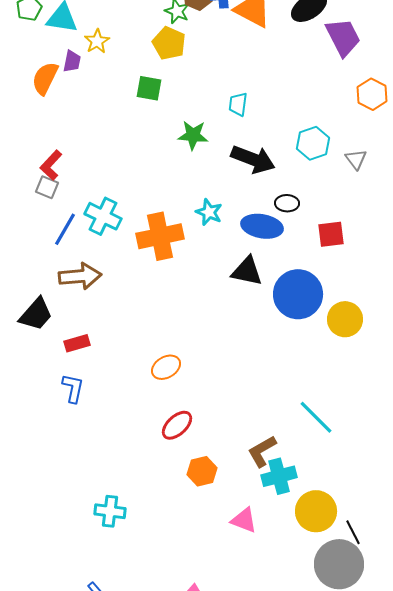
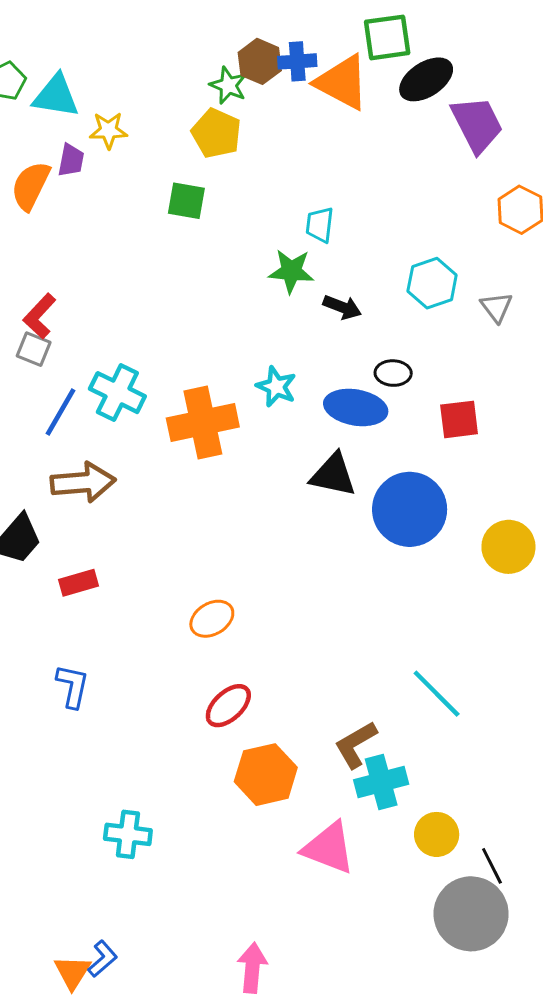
yellow star: (97, 41) -> (108, 130), turned 30
green star: (193, 135) -> (291, 271), moved
black arrow: (253, 159) -> (342, 307), size x0.6
yellow circle: (345, 319) -> (508, 547), moved
blue L-shape: (73, 388) -> (73, 686), moved
orange hexagon: (202, 471) -> (266, 775), size x1.4
yellow circle: (316, 511) -> (437, 834), size x0.7
pink triangle: (244, 520) -> (329, 848), size x1.4

